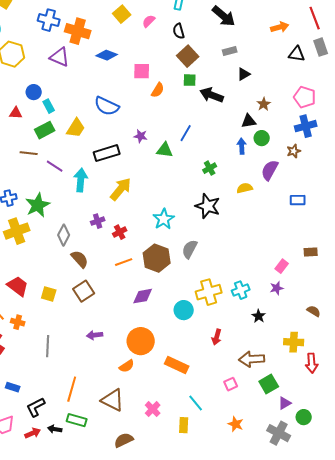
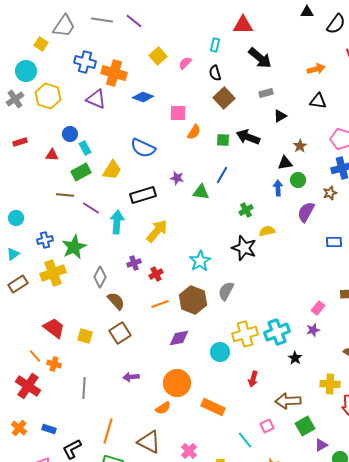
black triangle: (297, 54) -> (318, 101), moved
green square: (190, 80) -> (223, 140), moved
yellow semicircle: (245, 188) -> (267, 231), moved
cyan cross: (241, 290) -> (277, 332), size x1.4
cyan line: (196, 403) -> (245, 440), moved

